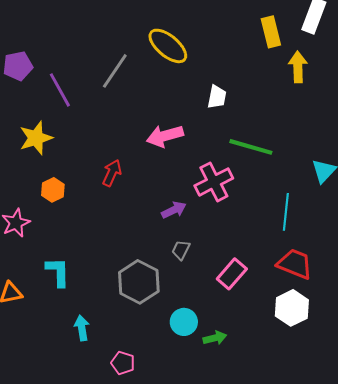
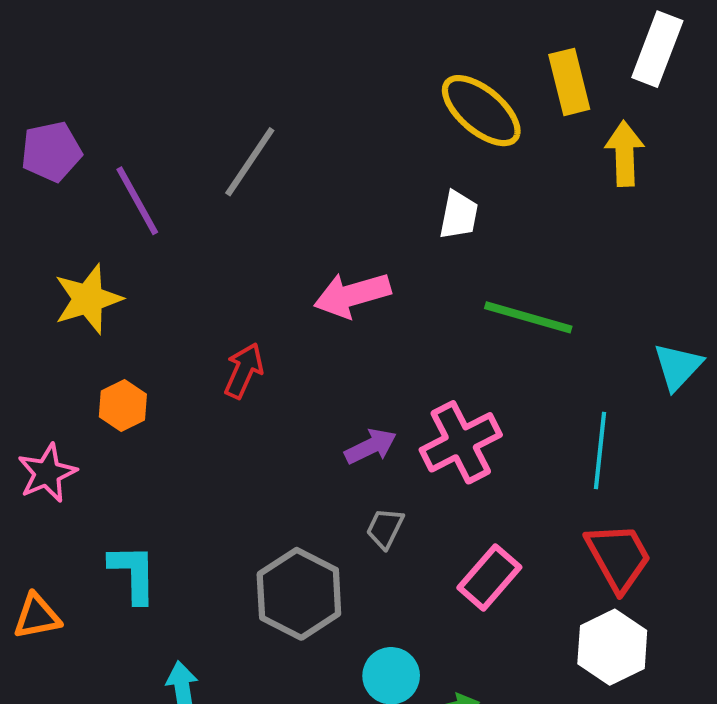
yellow ellipse: (168, 46) -> (481, 111), moved
pink cross: (214, 182) -> (461, 442), moved
red trapezoid: (295, 264) -> (618, 557), turned 39

